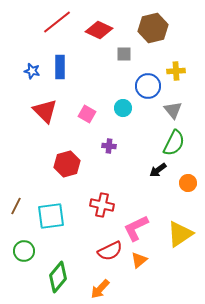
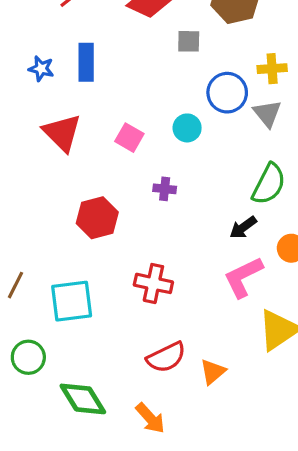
gray triangle: (173, 110) -> (267, 114), moved
pink L-shape: (136, 228) -> (243, 277), moved
green diamond: (58, 277) -> (83, 399), turned -72
orange arrow: (100, 289) -> (150, 418), turned -85

